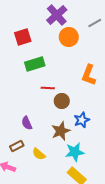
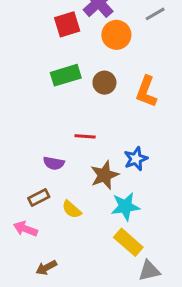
red square: (23, 37) -> (67, 24), moved
red line: (48, 88) -> (85, 136), moved
brown circle: (62, 101) -> (104, 83), moved
purple semicircle: (27, 123) -> (54, 163), turned -56

